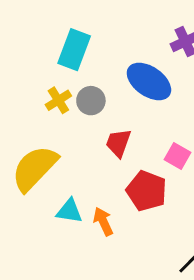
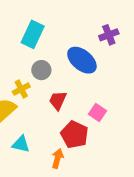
yellow cross: (58, 100) -> (21, 89), moved
orange arrow: (103, 221) -> (58, 158), moved, turned 36

